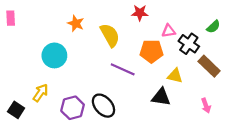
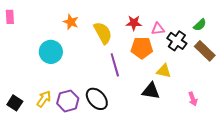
red star: (140, 13) -> (134, 23), moved
brown rectangle: (209, 66) -> (205, 51), moved
purple line: (123, 69) -> (115, 65), turned 50
yellow arrow: (41, 93) -> (44, 99), moved

